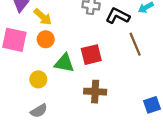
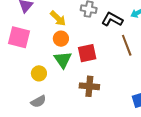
yellow arrow: (43, 17) -> (58, 18), moved
orange circle: (46, 39) -> (61, 39), moved
green triangle: (64, 63) -> (63, 60), turned 42

